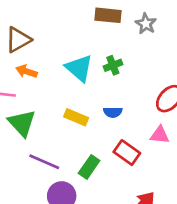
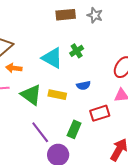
green triangle: (22, 123) -> (31, 95), moved
red rectangle: (127, 153) -> (100, 113), turned -42
purple line: (44, 162) -> (40, 132), turned 40

